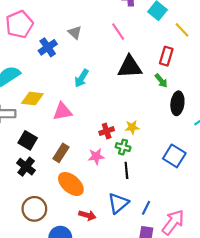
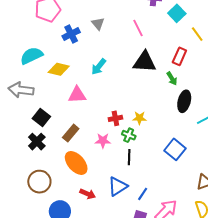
yellow diamond: (32, 98) -> (59, 69), moved

